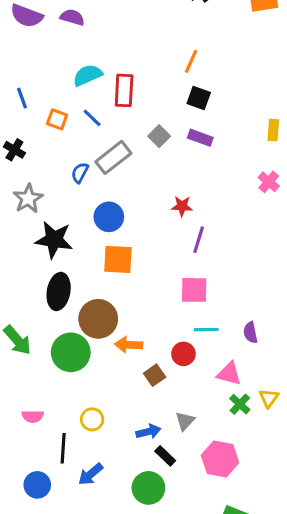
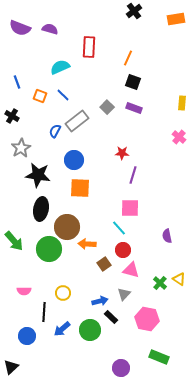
red rectangle: (124, 90) -> (89, 47), moved
cyan line: (206, 330) -> (119, 228), moved, turned 49
pink triangle: (229, 374) -> (131, 270), moved
yellow triangle: (269, 398) -> (179, 279), turned -32
green circle: (148, 488) -> (90, 330), moved

